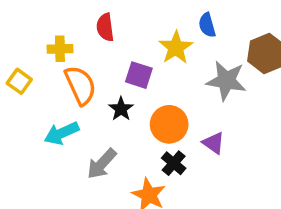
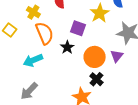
yellow cross: (60, 49) -> (33, 12), turned 32
purple triangle: (214, 143) -> (117, 56), moved, turned 32
gray arrow: (102, 164) -> (29, 91), moved

